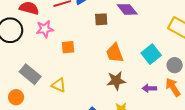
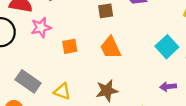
orange trapezoid: (115, 53) -> (111, 48), moved
brown star: (116, 81) -> (107, 91), moved

